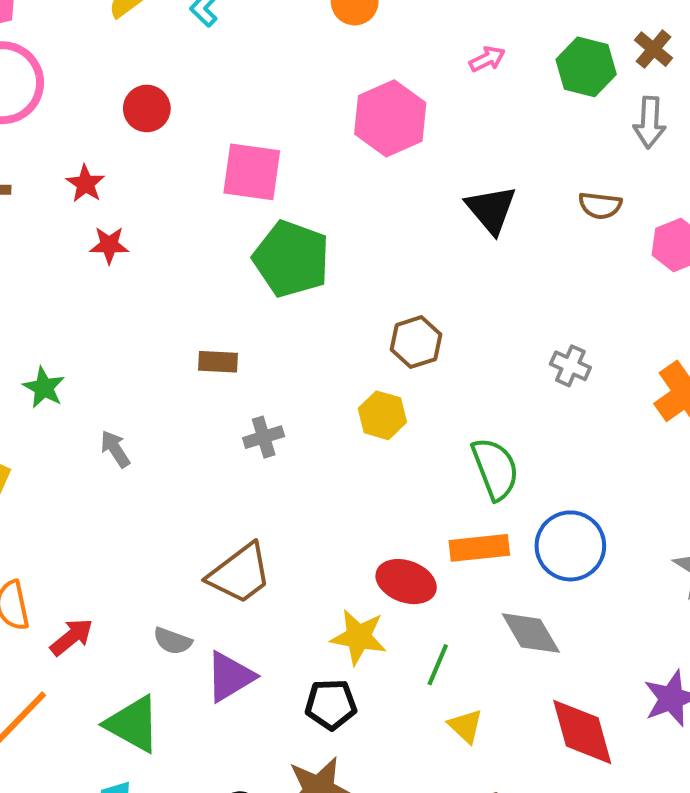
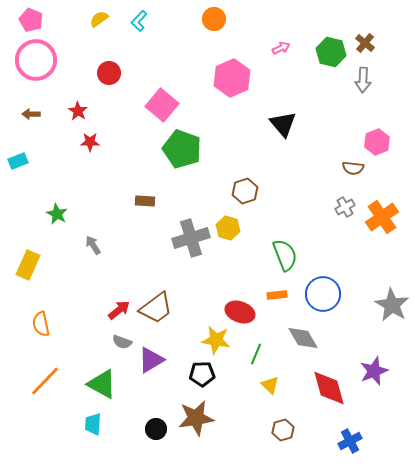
pink square: (252, 172) -> (162, 105), turned 32
brown semicircle: (600, 205) -> (353, 168), moved
gray cross: (570, 366) -> (345, 207), moved, turned 36
gray cross: (264, 437) -> (191, 238), moved, size x1.8
orange rectangle: (479, 548) -> (277, 295), size x0.7
red arrow: (72, 637) -> (119, 310), moved

